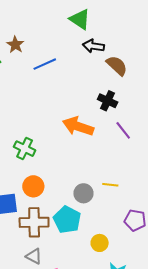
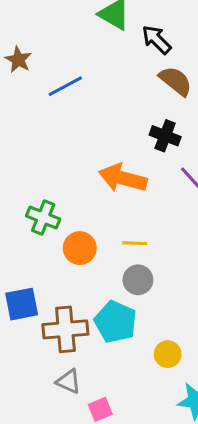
black arrow: (93, 46) -> (157, 40), moved, turned 40
yellow line: (110, 185) -> (135, 243), moved
orange circle: (33, 186) -> (80, 248), moved

